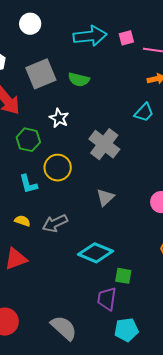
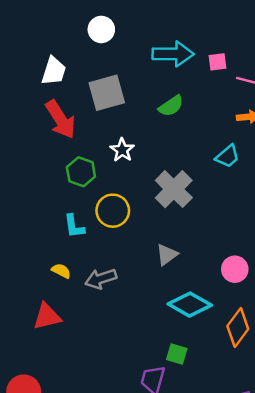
green semicircle: (79, 80) -> (171, 106), moved, turned -55
cyan diamond: (96, 253) -> (190, 305), moved

